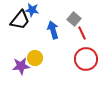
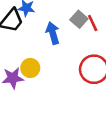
red line: (82, 33) -> (93, 23), moved

